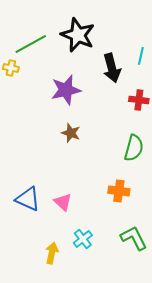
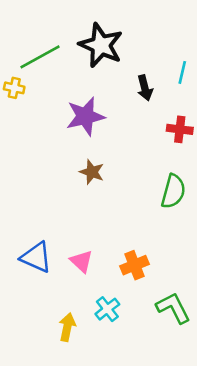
black arrow: (112, 68) -> (145, 88), size x0.7
orange cross: (119, 191) -> (134, 265), moved, turned -30

